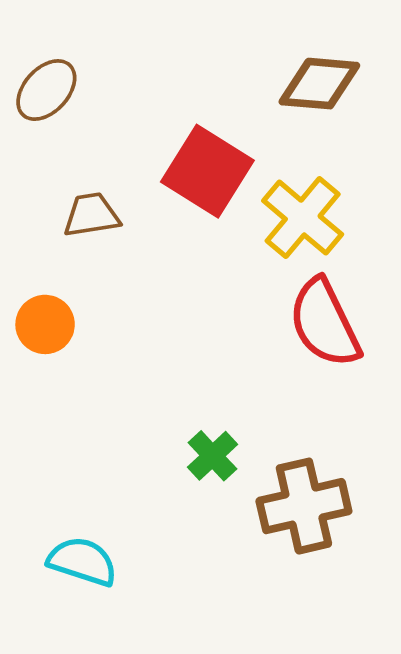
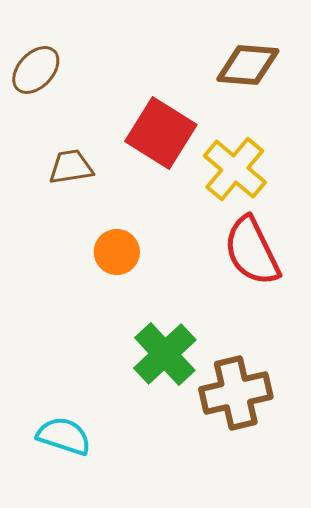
orange circle: (45, 324) -> (117, 252), moved
green cross: (213, 456) -> (165, 354), size x1.6

